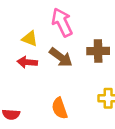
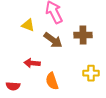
red arrow: (27, 62) -> (32, 63), moved

